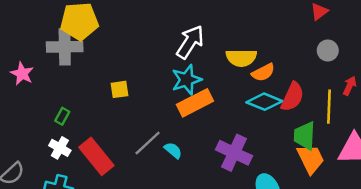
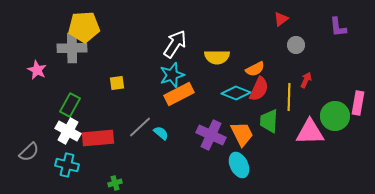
gray circle: (328, 51) -> (296, 45), moved
orange semicircle: (263, 72) -> (255, 69), moved
green rectangle: (62, 116) -> (70, 105), size x1.6
white cross: (60, 148) -> (68, 131), size x1.4
red rectangle: (96, 156) -> (98, 138), turned -56
orange trapezoid: (311, 159) -> (242, 134), moved

